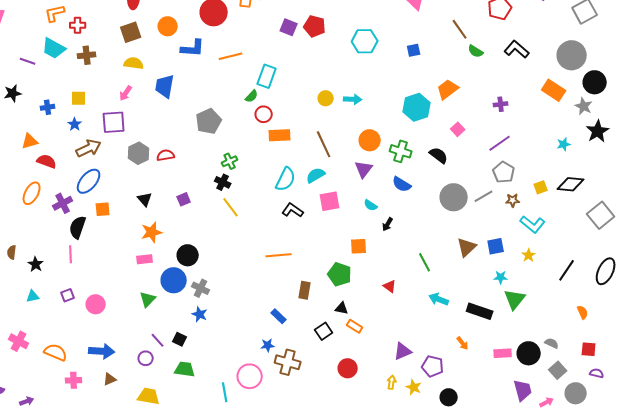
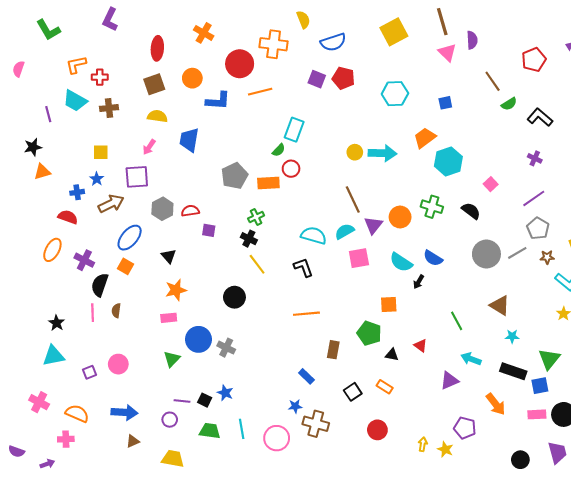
black L-shape: (517, 49) -> (540, 117), moved
green semicircle: (476, 51) -> (509, 104), turned -63
orange line: (231, 56) -> (260, 92), moved
purple line: (28, 61) -> (48, 114), turned 56
orange trapezoid: (448, 89) -> (425, 138), moved
cyan arrow: (353, 99) -> (383, 153), size x1.5
purple cross: (501, 104) -> (535, 158), turned 32
blue cross: (48, 107) -> (77, 192), moved
orange rectangle: (280, 135) -> (268, 183), moved
orange circle: (370, 140) -> (400, 217), moved
orange triangle: (30, 141) -> (42, 172), moved
purple triangle: (364, 169) -> (373, 225), moved
cyan semicircle: (286, 179) -> (314, 236), turned -100
blue ellipse: (89, 181) -> (130, 238), moved
blue semicircle: (402, 184) -> (433, 258), moved
purple square: (184, 199) -> (209, 230), moved, turned 32
purple cross: (63, 203) -> (84, 260), turned -36
cyan semicircle: (371, 205) -> (401, 262), size x1.6
orange square: (103, 209) -> (125, 266), turned 35
black L-shape: (293, 210) -> (303, 267), moved, turned 35
blue square: (496, 246) -> (540, 386), moved
brown triangle: (467, 247) -> (500, 305), turned -45
brown semicircle: (12, 252) -> (116, 311), moved
black circle: (188, 255) -> (234, 297), moved
cyan star: (501, 277) -> (512, 336), moved
purple square: (68, 295) -> (89, 372), moved
cyan triangle: (33, 296) -> (53, 356), size x1.6
black triangle: (342, 308) -> (392, 355), moved
blue star: (200, 314) -> (225, 393), moved
purple line: (158, 340) -> (182, 401), turned -42
orange arrow: (463, 343) -> (496, 404), size x1.6
purple triangle: (403, 351) -> (449, 381), moved
pink cross: (74, 380) -> (66, 439), moved
cyan line: (225, 392) -> (242, 429), moved
black circle: (449, 397) -> (520, 460), moved

